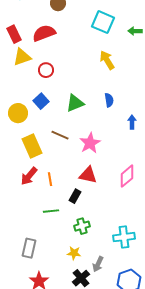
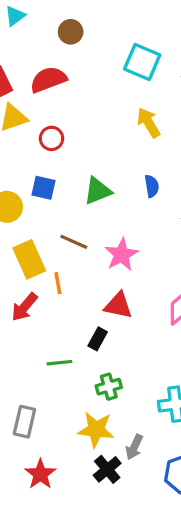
blue square: (41, 101) -> (44, 188), turned -35
orange line: (50, 179) -> (58, 283), moved
yellow star: (74, 253) -> (96, 430), size x1.6

